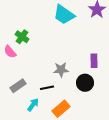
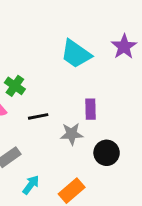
purple rectangle: (94, 61) -> (91, 109), moved
black line: (47, 88) -> (38, 116), moved

